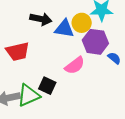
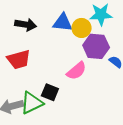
black arrow: (41, 19) -> (26, 25), moved
blue triangle: (64, 29) -> (63, 23), moved

